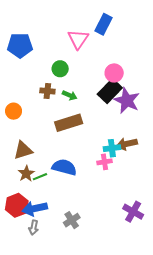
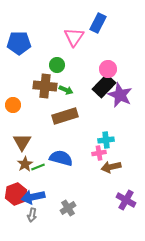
brown cross: (47, 91) -> (45, 86), size x1.6
brown arrow: (127, 144) -> (111, 167), moved
brown triangle: (23, 150) -> (22, 142), turned -42

